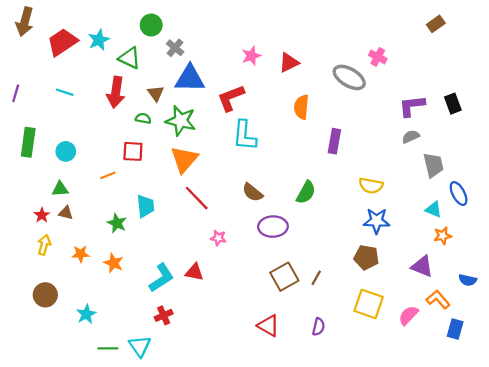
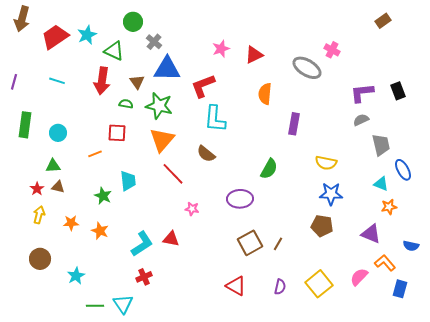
brown semicircle: (252, 192) -> (206, 154), moved
yellow square: (369, 304) -> (319, 284), moved, turned 32

